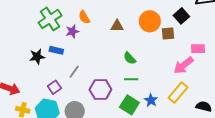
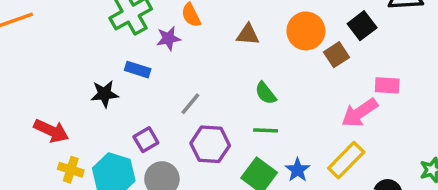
brown square: (168, 33) -> (336, 55), turned -32
black star: (37, 57) -> (104, 94), moved
gray line: (74, 72) -> (190, 104), moved
purple square: (54, 87) -> (146, 140), moved

